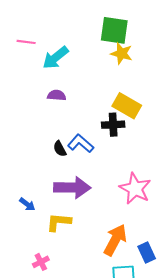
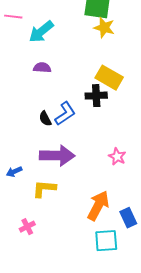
blue L-shape: (81, 144) -> (65, 114), turned 105
pink star: (135, 189) -> (117, 157), size x0.6
blue arrow: (27, 204) -> (14, 172), turned 119

